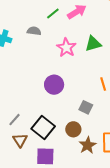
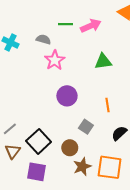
green line: (53, 14) -> (66, 24), turned 32
pink star: (66, 48) -> (55, 60), moved
purple circle: (54, 85) -> (67, 96), moved

